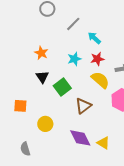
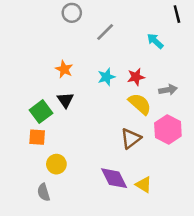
cyan arrow: (94, 38) -> (155, 41), moved
green square: (62, 87) -> (41, 112), moved
brown triangle: (83, 106) -> (131, 138), moved
yellow circle: (45, 124) -> (56, 164), moved

